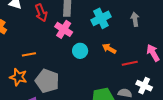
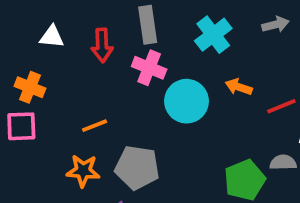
red arrow: (41, 13) -> (102, 45), turned 30
gray arrow: (135, 19) -> (276, 24), turned 96
cyan circle: (80, 51) -> (186, 101), size x1.5

